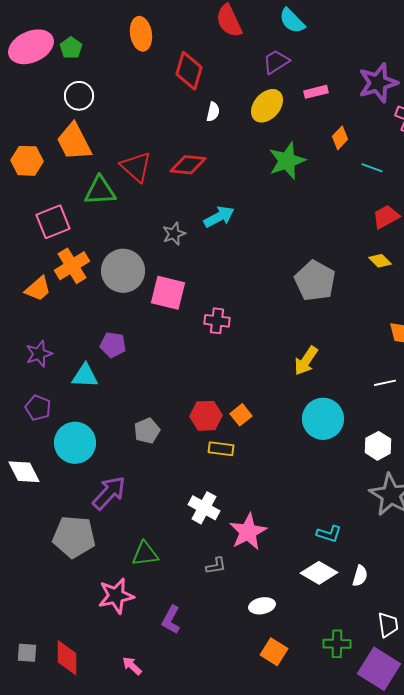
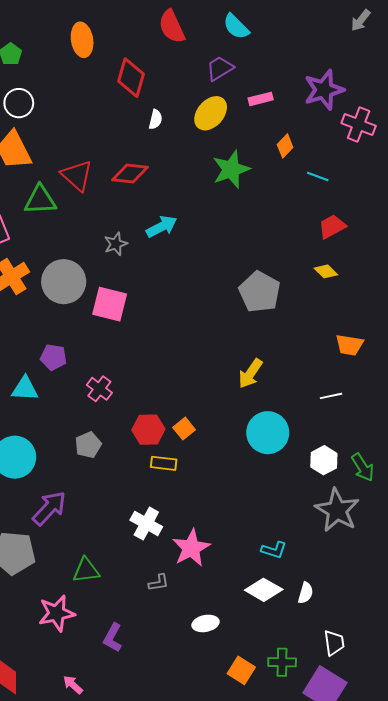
pink cross: (217, 321) -> (99, 389), moved, turned 30
orange square: (274, 652) -> (241, 670), moved

